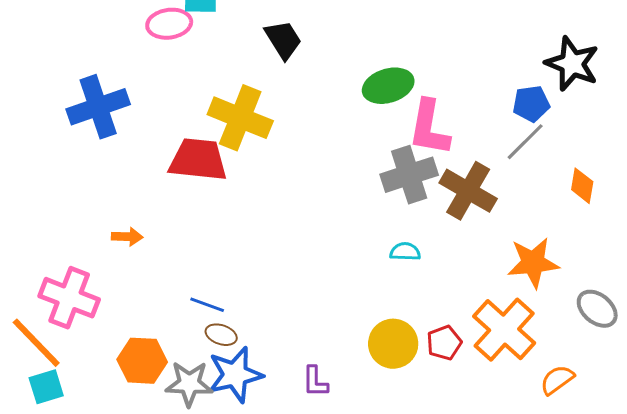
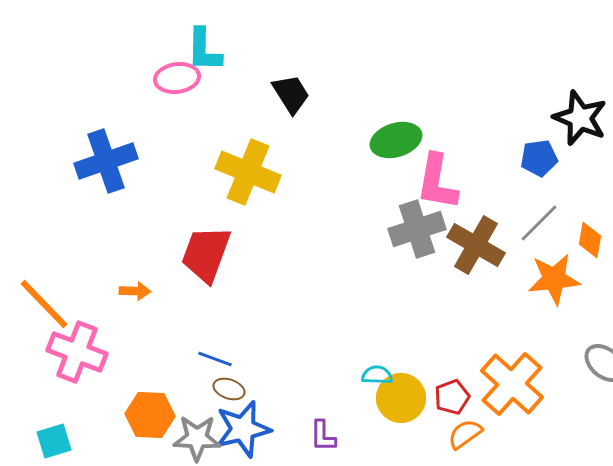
gray line: (525, 142) -> (539, 223), moved
red trapezoid: (198, 160) -> (206, 254), moved, turned -76
cyan semicircle: (405, 252) -> (377, 375), moved
orange star: (533, 263) -> (554, 279), moved
orange line: (36, 343) -> (44, 304), moved
orange semicircle: (557, 380) -> (465, 434), moved

